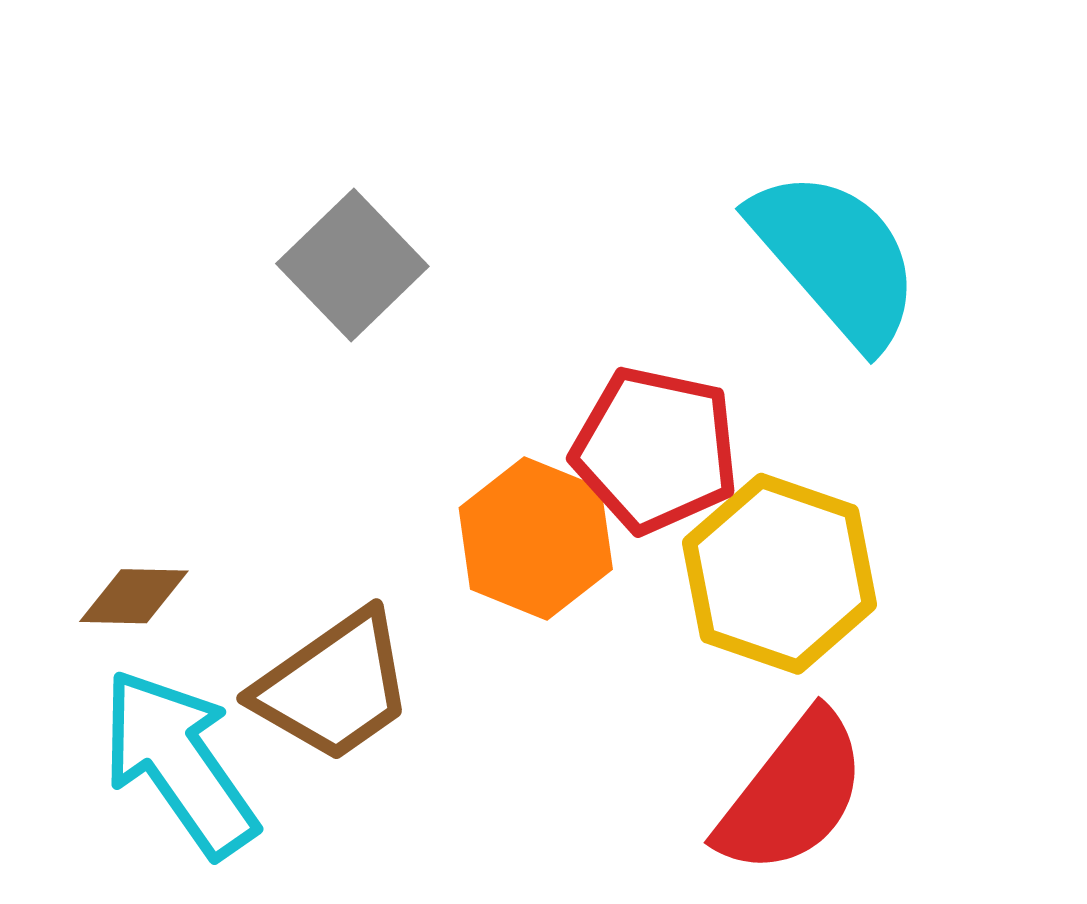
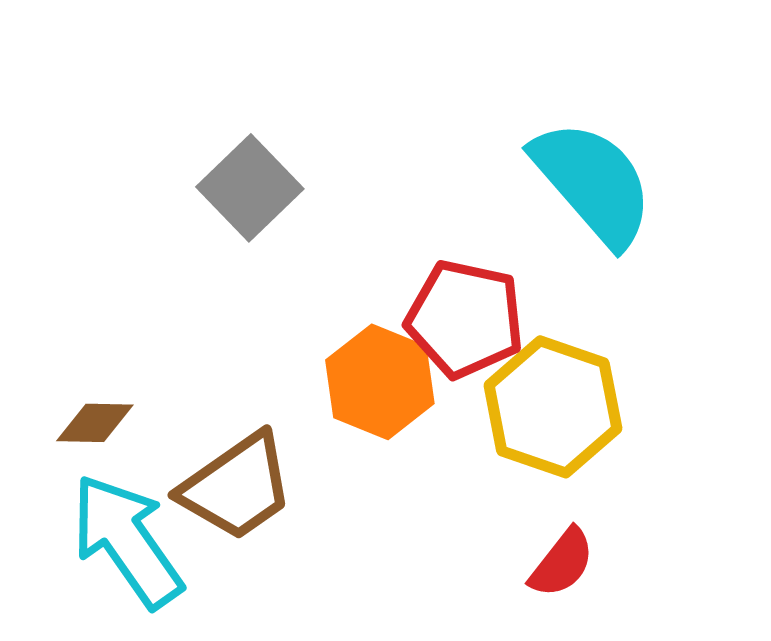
red semicircle: (792, 794) -> (562, 563), size x0.6

